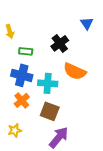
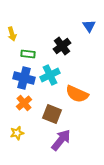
orange semicircle: (75, 71) -> (77, 94), moved
cyan cross: (48, 83) -> (50, 75), moved, turned -30

